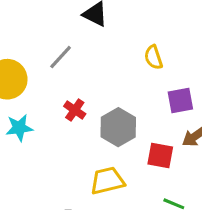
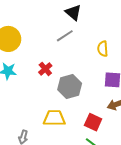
gray line: (61, 57) -> (65, 36), moved
red square: (160, 156) -> (93, 122), moved

